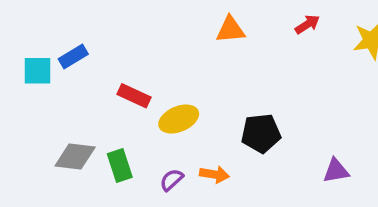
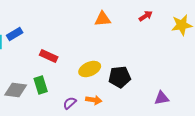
yellow ellipse: (179, 119) -> (90, 69), moved
green rectangle: (120, 165) -> (41, 85), moved

